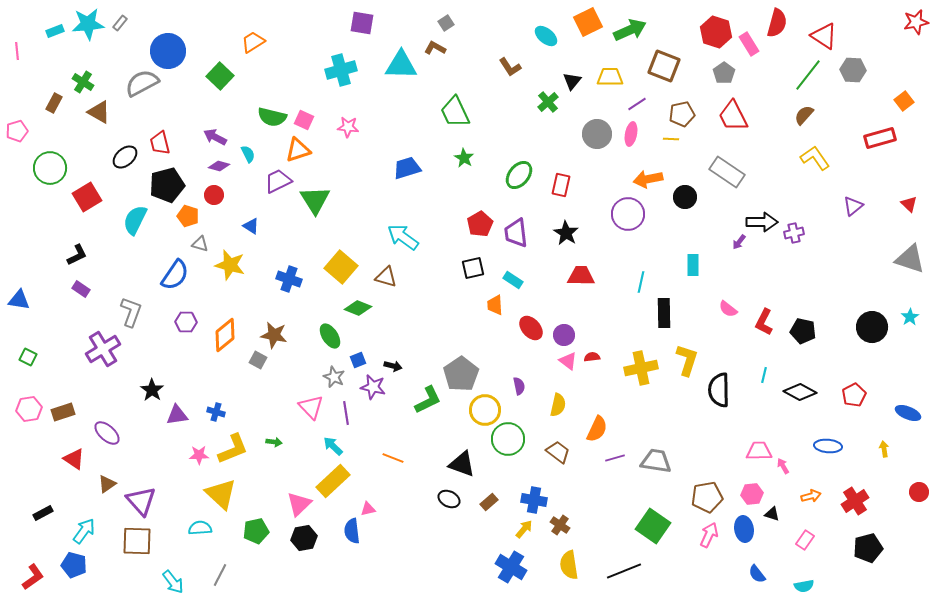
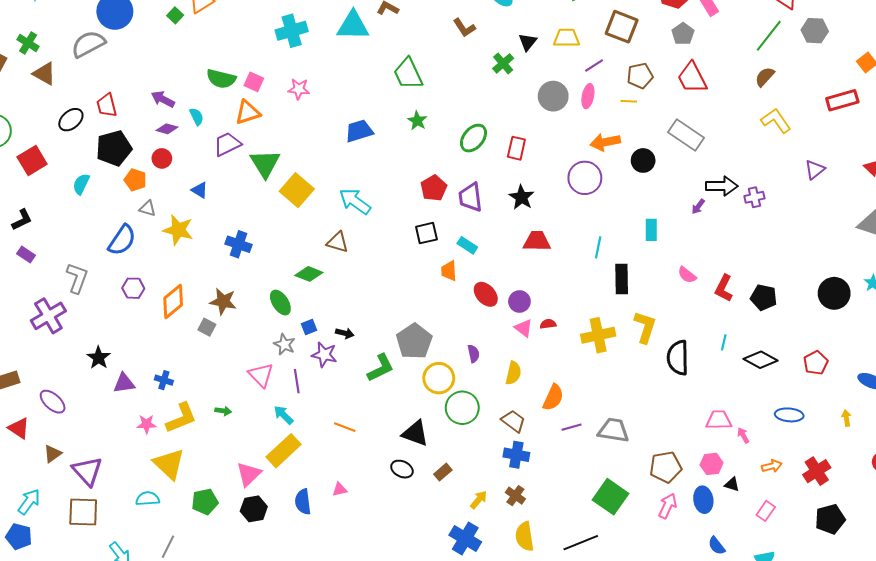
green square: (220, 76) -> (175, 15), moved, size x0.6
cyan semicircle: (135, 220) -> (81, 184), size x0.7
yellow square: (341, 267) -> (297, 190), moved
blue cross: (534, 500) -> (516, 455), moved
pink triangle: (368, 509) -> (340, 489), moved

